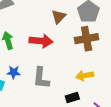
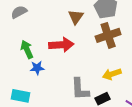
blue star: (14, 72) -> (37, 68), moved
gray L-shape: (41, 78) -> (80, 89), moved

